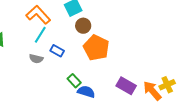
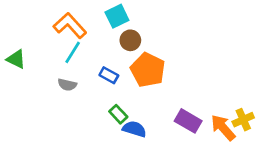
blue rectangle: (57, 51) -> (109, 75), moved

